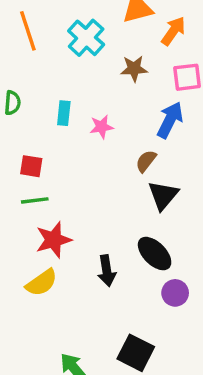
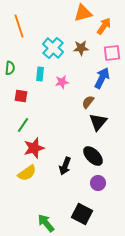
cyan cross: (86, 38) -> (53, 48), moved
red square: (31, 166) -> (21, 96), moved
green line: (35, 200) -> (23, 125), turned -49
black arrow: (107, 271) -> (65, 166), turned 30
purple circle: (175, 293) -> (98, 183), moved

